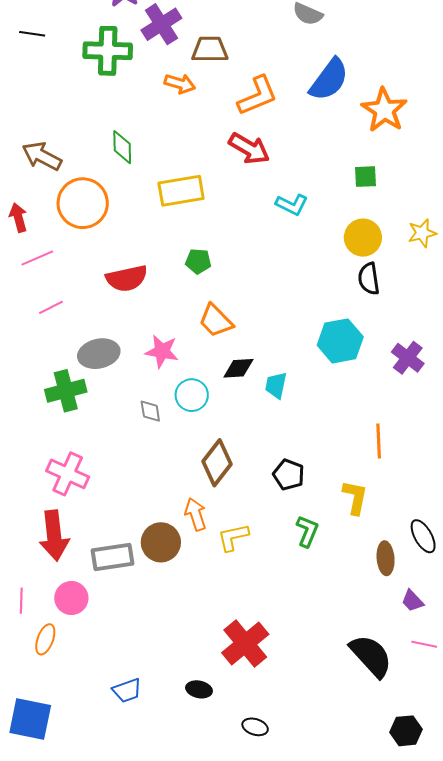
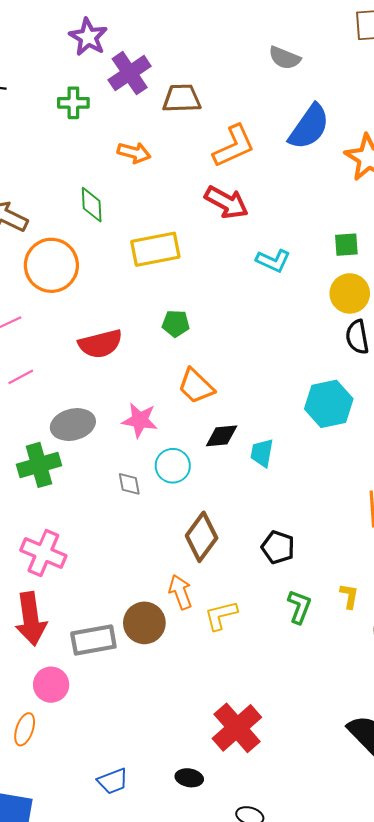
green cross: (108, 51) -> (73, 103), size x0.6
orange arrow: (180, 84) -> (134, 153), moved
green square: (366, 177) -> (346, 245), moved
yellow L-shape: (355, 497) -> (349, 596), moved, size x0.7

